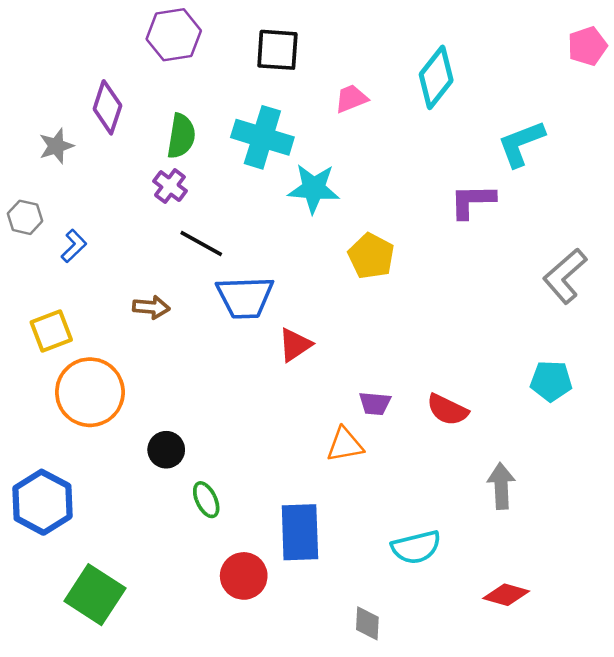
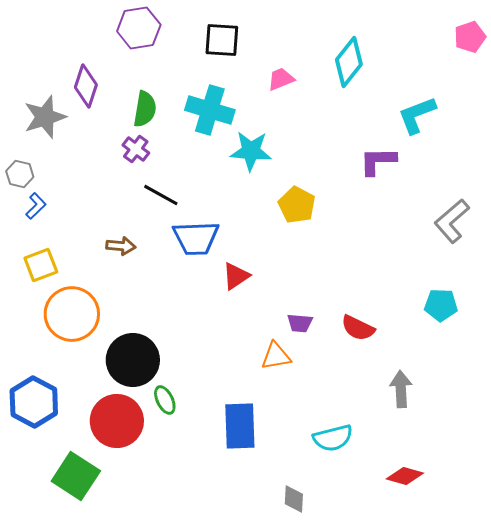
gray star: (56, 146) -> (45, 117), size x1.5
blue L-shape: (74, 246) -> (36, 206), moved
black circle: (166, 450) -> (133, 360), size x1.8
red circle: (244, 576) -> (117, 421), moved, size x1.4

